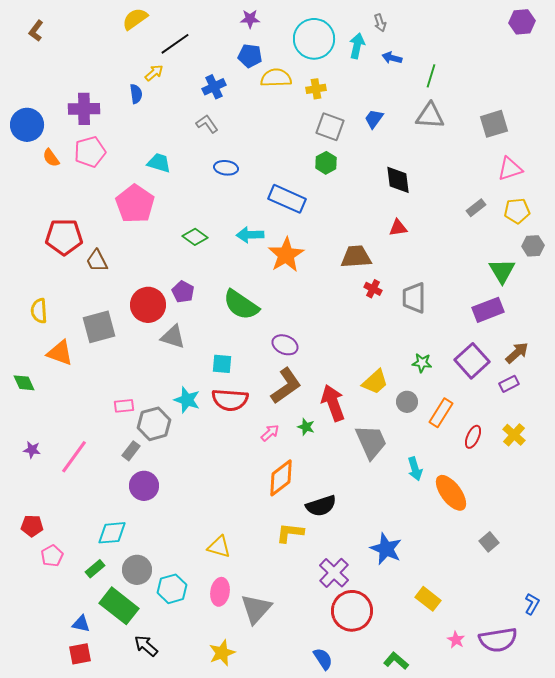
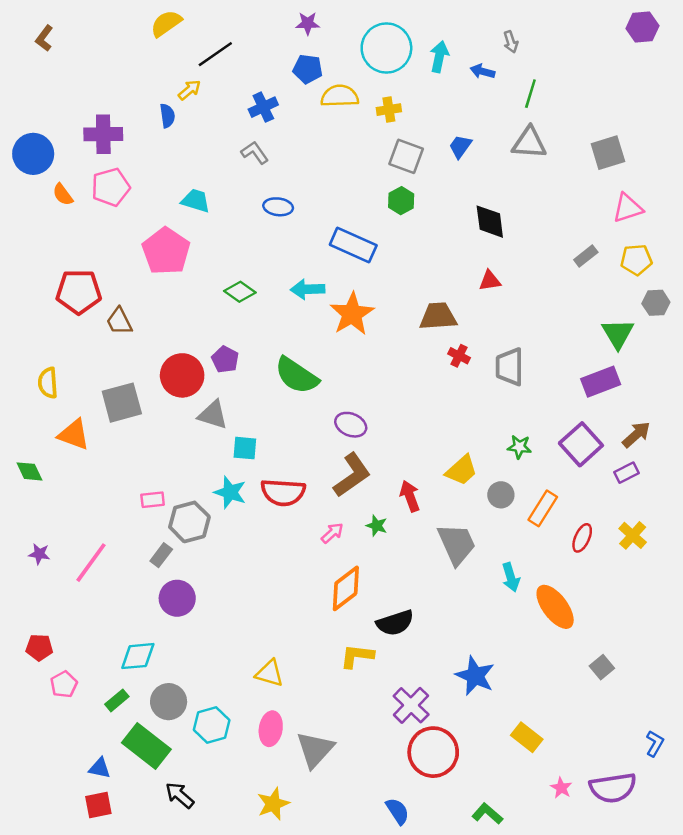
gray arrow: (380, 23) -> (511, 42), moved
cyan square: (222, 364) -> (245, 448), moved
red arrow: (333, 403) -> (410, 496), size x0.7

